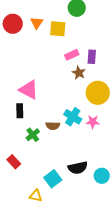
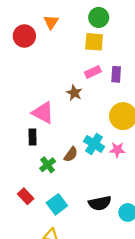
orange triangle: (37, 23) -> (51, 22), moved
yellow square: (58, 29) -> (94, 42), moved
brown star: (79, 73) -> (74, 93), moved
brown semicircle: (53, 126) -> (71, 154), turned -56
cyan square: (53, 179) -> (57, 204), moved

